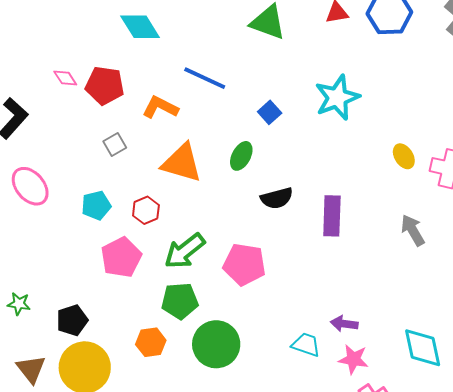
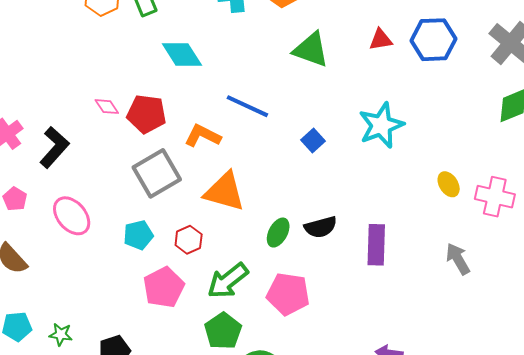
gray square: (115, 144) -> (157, 173), size x2.0
green ellipse: (241, 156) -> (278, 233), moved
green pentagon: (180, 301) -> (223, 331), turned -30

